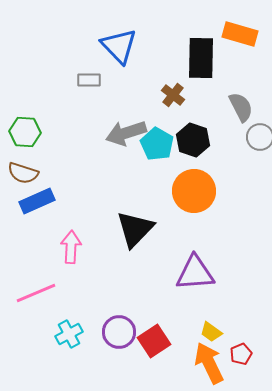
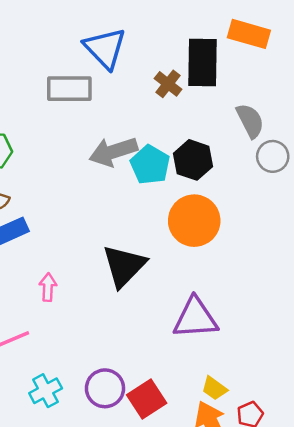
gray rectangle: (89, 80) -> (69, 89), size x1.6
brown cross: (173, 95) -> (168, 84), moved
pink arrow: (71, 247) -> (48, 287), size x0.7

